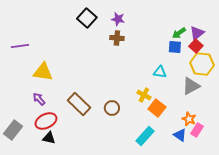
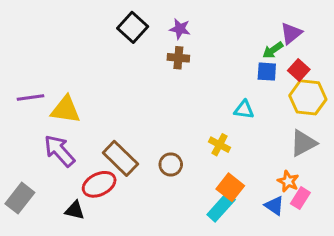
purple triangle: (197, 33) -> (291, 33), moved
purple line: (20, 46) -> (30, 97), moved
gray triangle: (191, 86) -> (303, 143), moved
purple arrow: (39, 99) -> (59, 151), size x1.6
orange square: (157, 108) -> (230, 187), moved
red ellipse: (46, 121) -> (99, 184), moved

